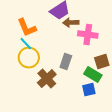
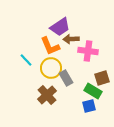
orange L-shape: (27, 28) -> (50, 46), moved
yellow circle: (29, 58) -> (51, 68), moved
gray rectangle: (66, 62) -> (66, 78), turned -49

